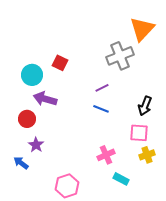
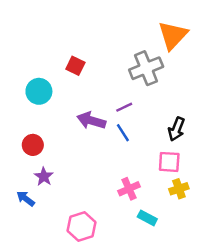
red square: (60, 63) -> (75, 66), moved
purple arrow: (45, 99) -> (91, 121), moved
blue line: (101, 109) -> (123, 133), turned 35

